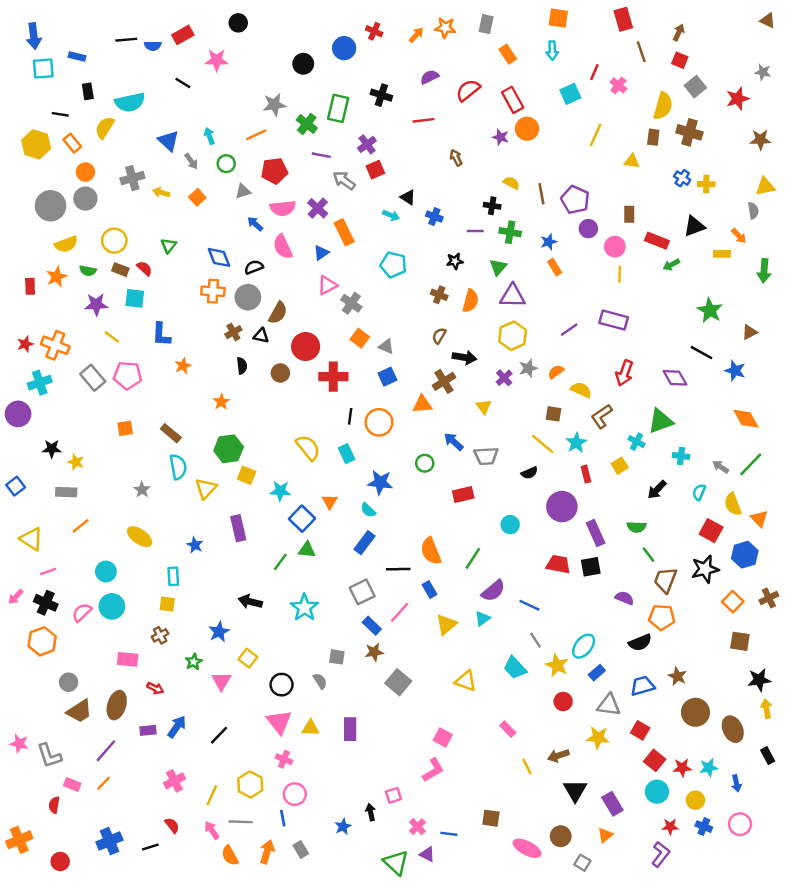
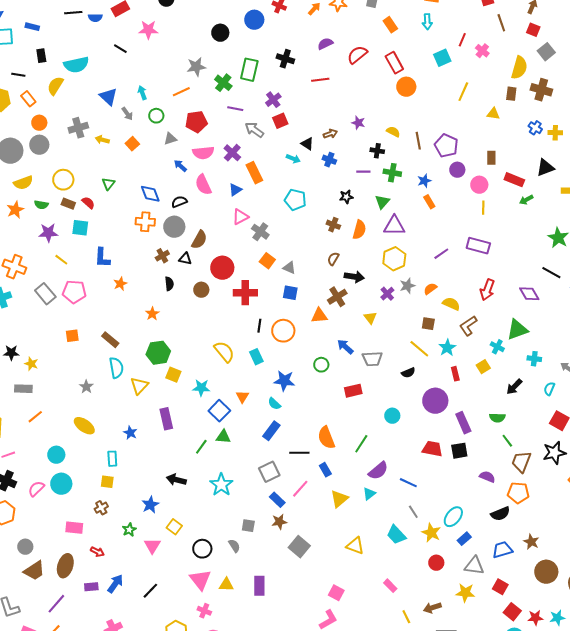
purple star: (501, 137) -> (358, 123), moved
brown arrow: (456, 158) -> (330, 134), moved, turned 96
blue square: (387, 377) -> (290, 293), turned 35

